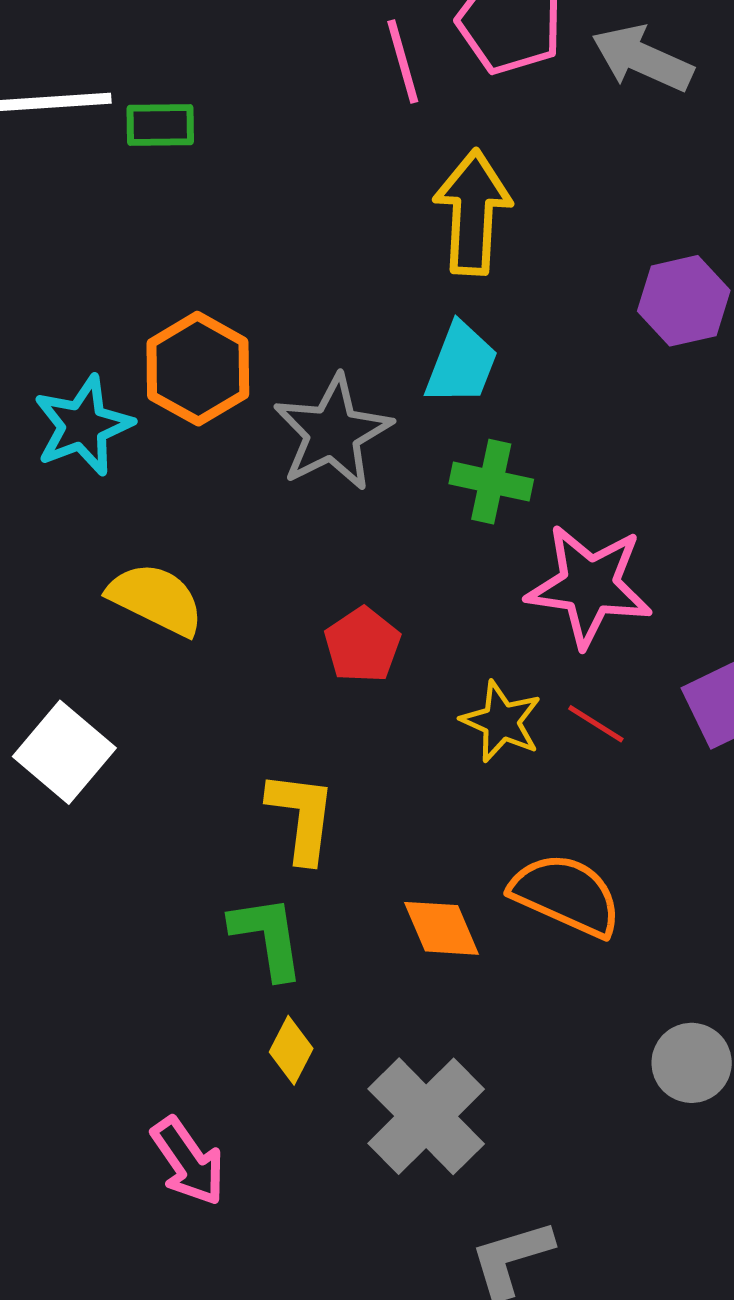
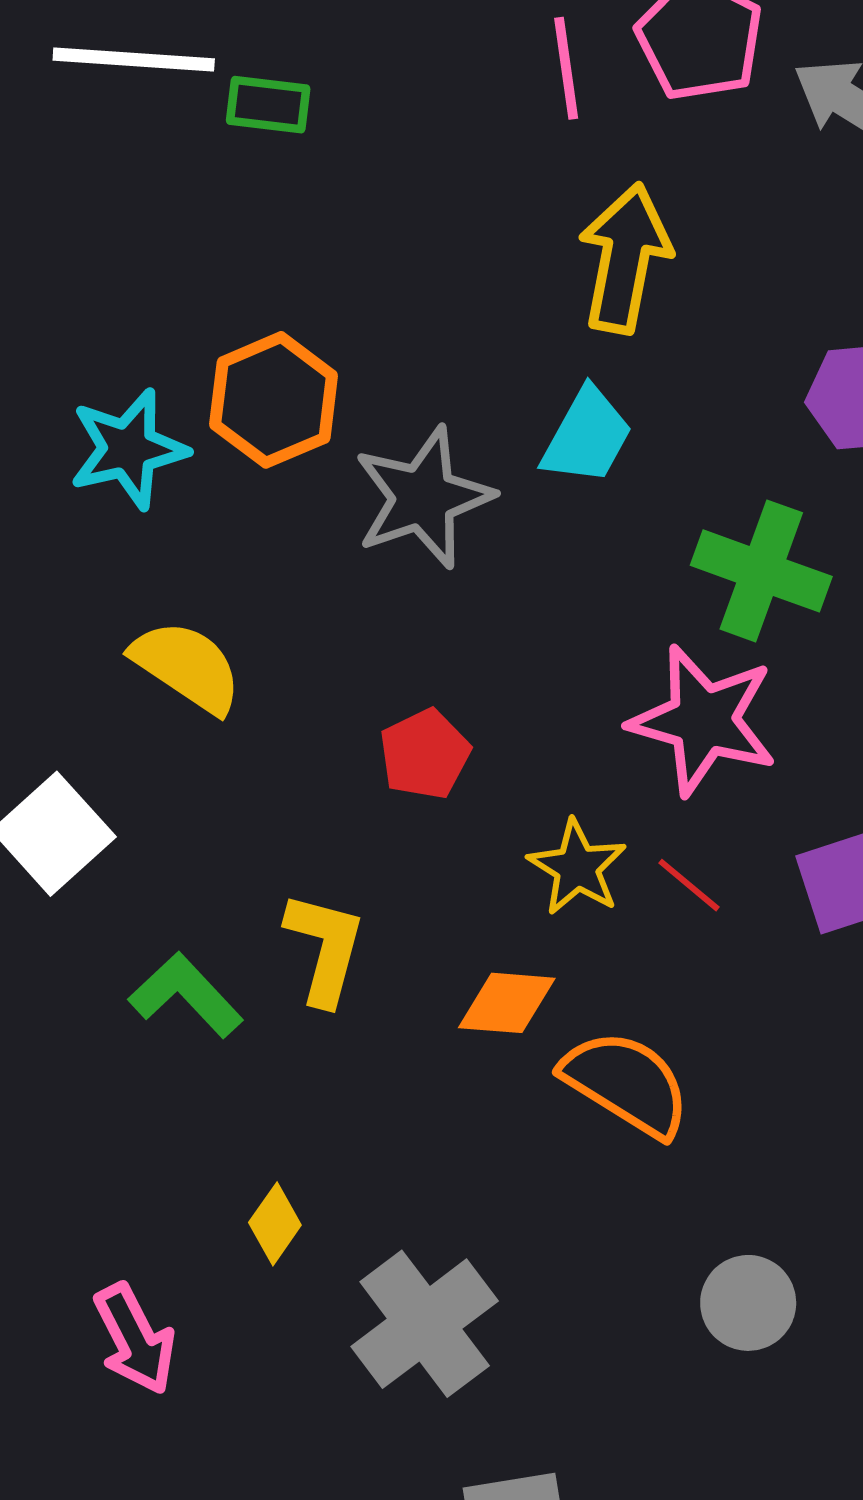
green cross: (491, 482) -> (761, 571), moved, size x1.4
orange diamond: (441, 928) -> (507, 1003), moved, turned -70
green L-shape: (268, 937) -> (186, 995), moved, turned -42

